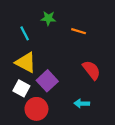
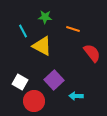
yellow triangle: (26, 62) -> (42, 46), moved
red semicircle: (91, 70) -> (92, 53), moved
purple square: (47, 81) -> (54, 80), moved

